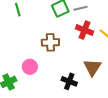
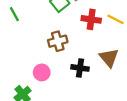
black cross: (69, 81) -> (80, 68), moved

